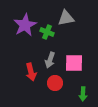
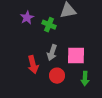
purple star: (25, 25) -> (27, 18), size x0.6
green arrow: (83, 94) -> (85, 79), moved

